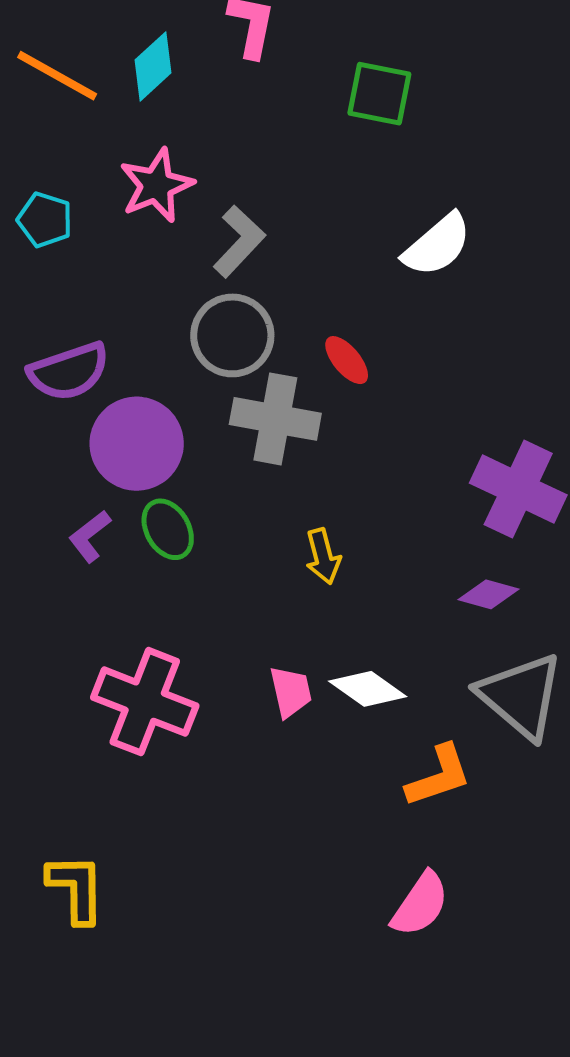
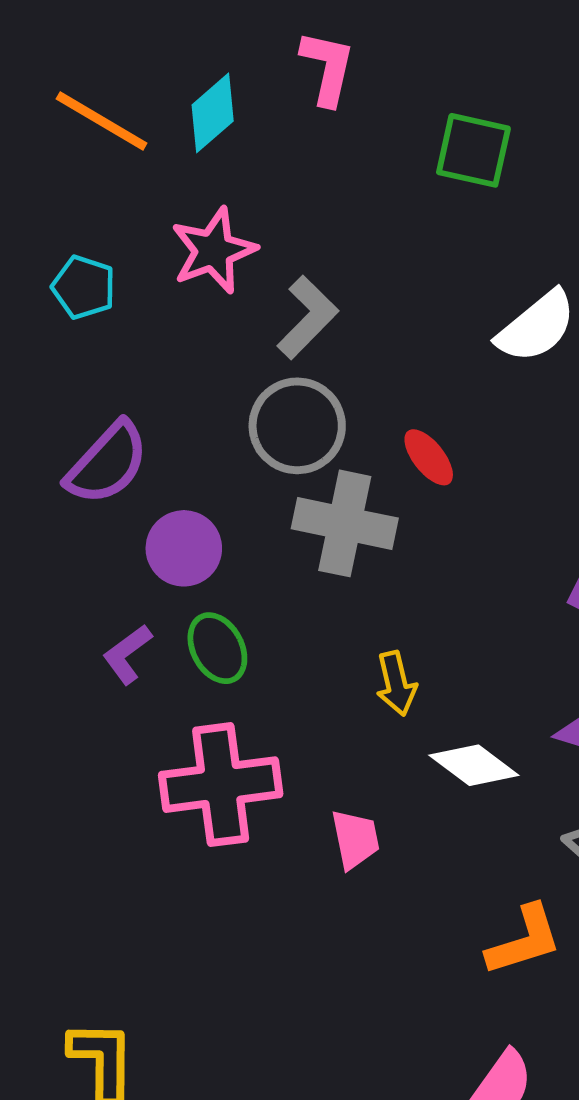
purple semicircle: (69, 371) -> (107, 463), turned -30
purple circle: (137, 444) -> (184, 548), size x0.7
white diamond: (368, 689) -> (474, 765), moved
pink cross: (145, 702) -> (221, 785), moved, turned -30

